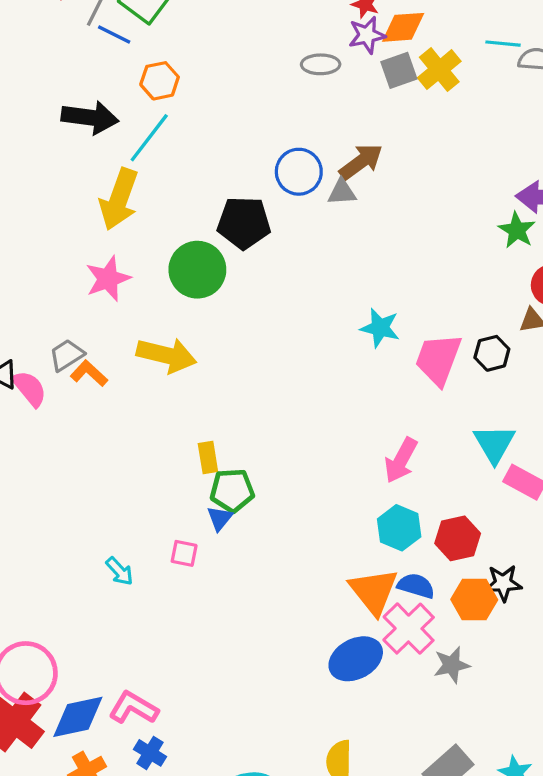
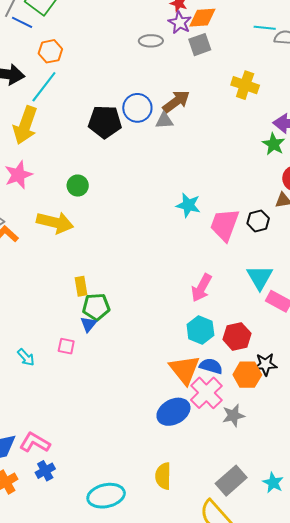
purple star: (367, 35) -> (180, 23), turned -30
yellow cross: (439, 70) -> (245, 85), moved, turned -32
black pentagon: (244, 223) -> (105, 122), moved
green circle: (197, 270) -> (78, 186), moved, size x0.6
blue cross: (150, 753) -> (45, 471), turned 30

